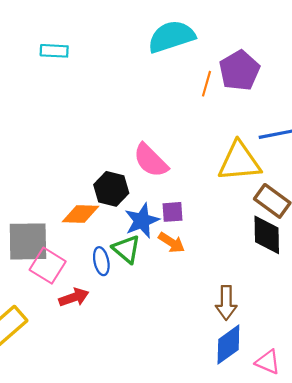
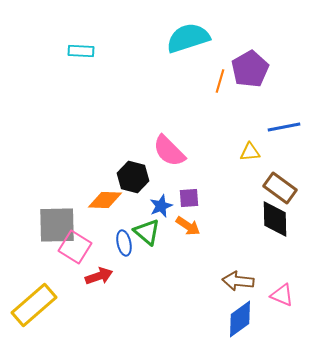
yellow triangle: (239, 161) -> (250, 152), size x0.5
blue star: (142, 221) -> (161, 206), size x0.7
brown arrow: (226, 303) -> (238, 281), turned 96
pink triangle: (268, 362) -> (282, 295), moved

